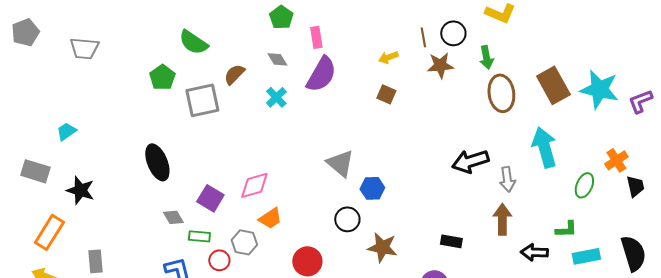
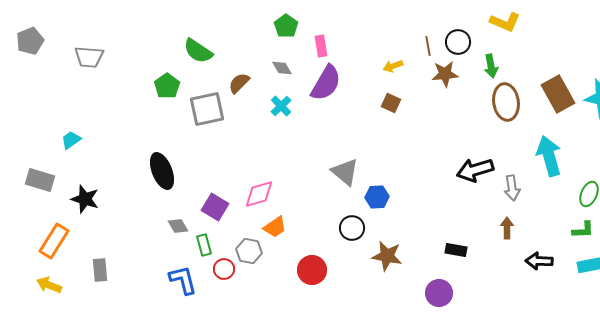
brown arrow: (502, 219) -> (507, 228), size x0.7
green L-shape: (566, 229) -> (583, 230), moved
green rectangle: (199, 236) -> (204, 245), turned 70

